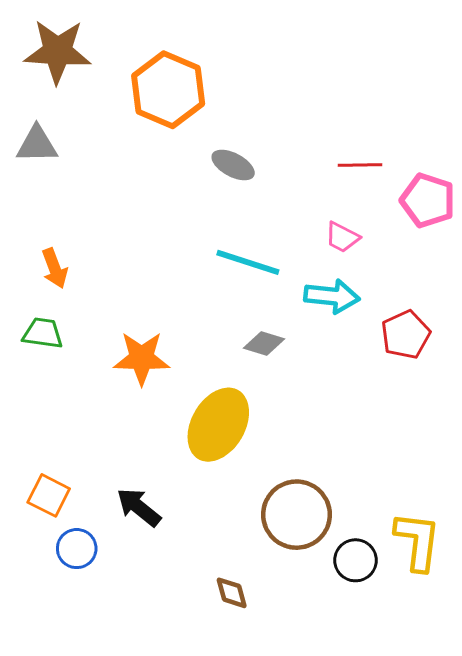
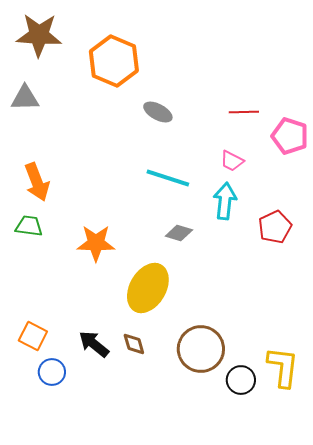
orange arrow: (55, 268) -> (37, 182), size x1.4
cyan arrow: (332, 296) -> (225, 201), turned -90
brown diamond: (232, 593) -> (134, 344), moved

